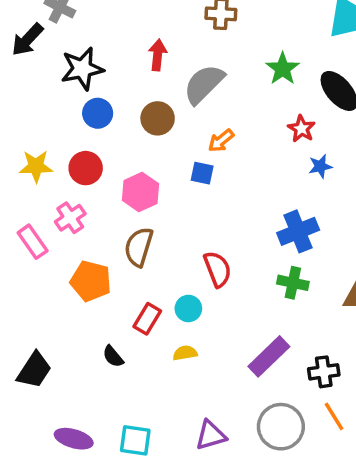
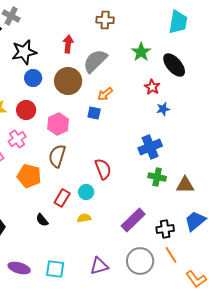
brown circle: (158, 118) -> (68, 81), size x1.4
green cross: (293, 283) -> (157, 177), moved

